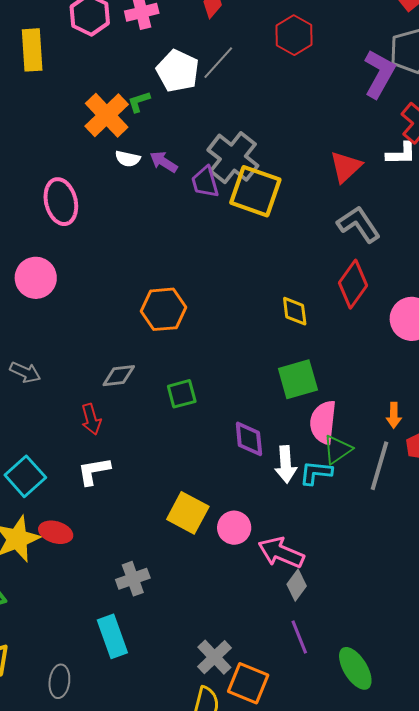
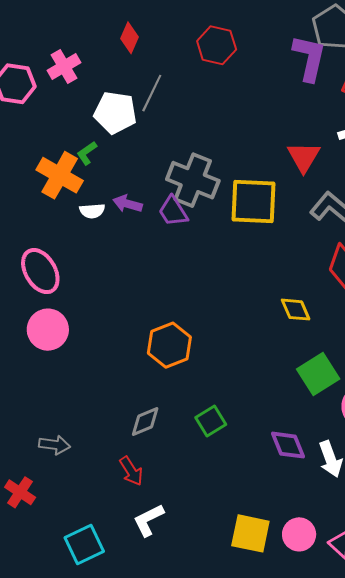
yellow square: (255, 191) -> (254, 202), moved
pink circle: (36, 278) -> (48, 330), moved
cyan square: (25, 476) -> (84, 545), turned 33

